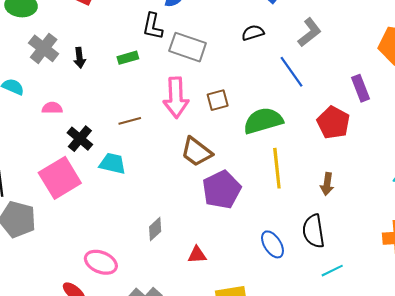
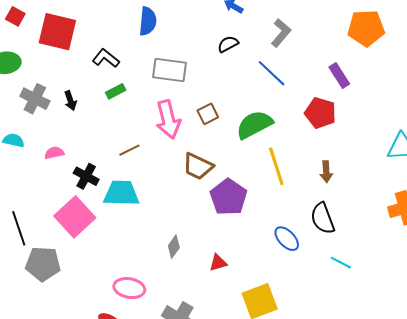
black L-shape: (153, 26) -> (106, 58), moved, turned 128
cyan trapezoid: (112, 163) -> (121, 193), size x1.4
cyan line: (332, 271) -> (341, 263), moved, turned 65

